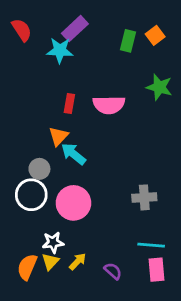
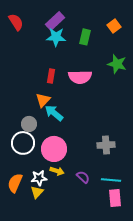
green rectangle: (128, 41) -> (85, 37), moved
cyan star: (60, 50) -> (56, 37), moved
yellow arrow: (78, 261) -> (57, 171), moved, turned 64
orange semicircle: (27, 267) -> (15, 183), moved
purple semicircle: (113, 271) -> (83, 177), moved

